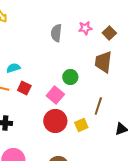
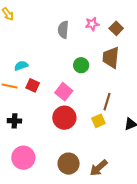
green circle: (70, 77) -> (81, 65), moved
yellow square: (81, 125) -> (98, 121), moved

